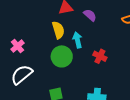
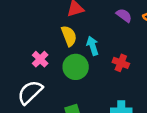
purple semicircle: (90, 15) -> (124, 15), moved
pink cross: (18, 46) -> (40, 59), moved

